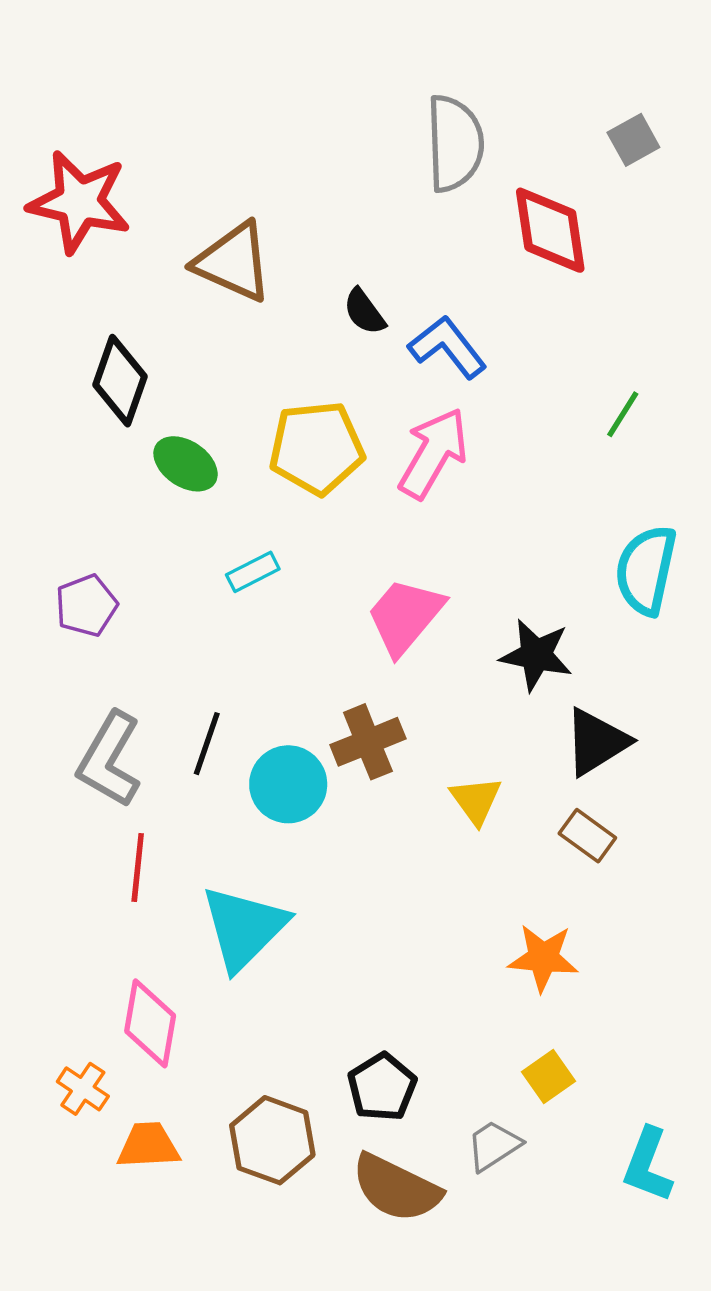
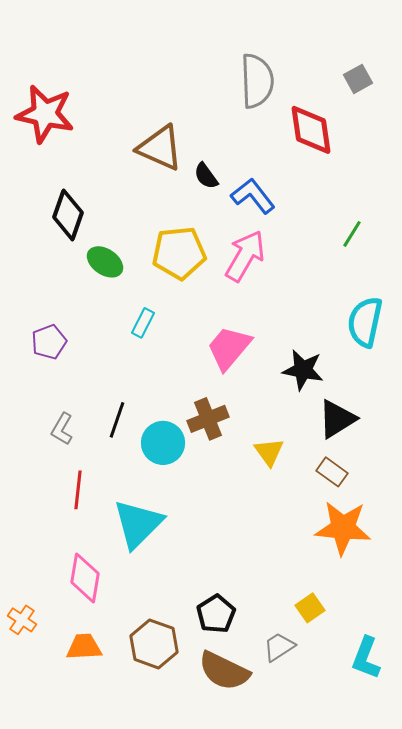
brown triangle: (233, 262) -> (160, 148), moved
cyan rectangle: (253, 572) -> (143, 323), turned -36
gray L-shape: (109, 760) -> (62, 429), size x0.6
orange star: (543, 958) -> (343, 528), moved, size x1.4
orange cross: (83, 1089) -> (22, 620), moved

